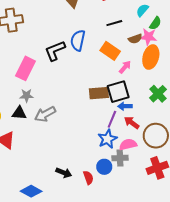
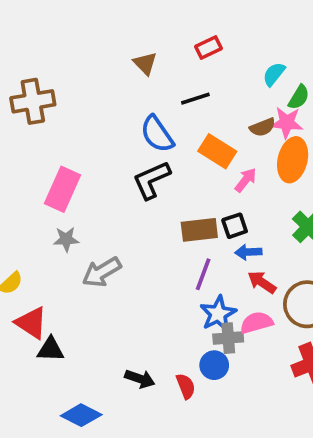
black line: (114, 23) -> (195, 99), moved
blue semicircle: (78, 40) -> (157, 134), turned -45
black L-shape: (55, 51) -> (151, 180), moved
black square: (118, 92) -> (235, 226), size x0.6
black triangle: (19, 113) -> (51, 349), moved
purple line: (112, 119) -> (203, 274), moved
gray cross: (120, 158) -> (228, 338), moved

